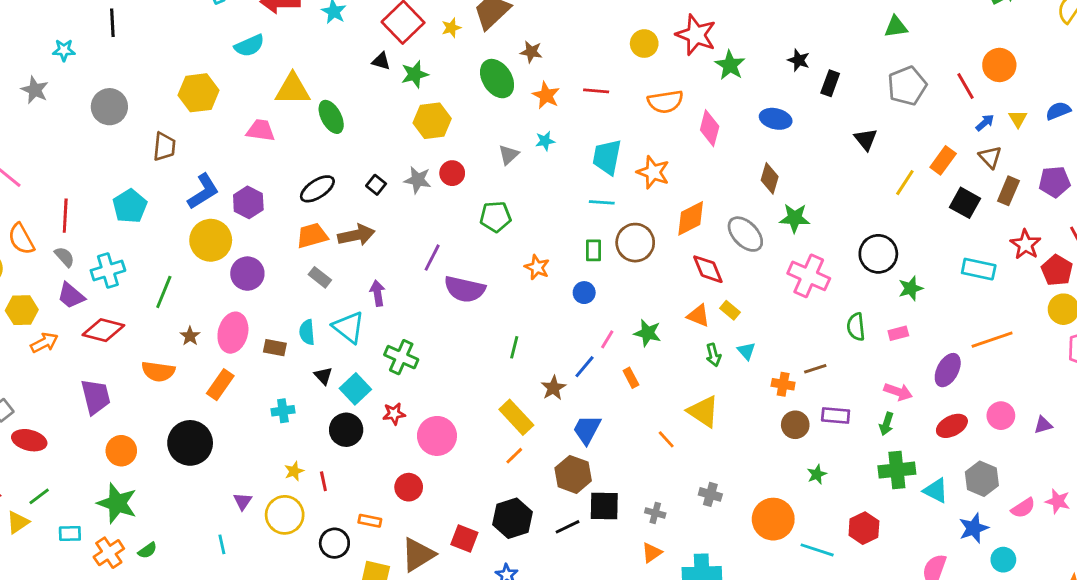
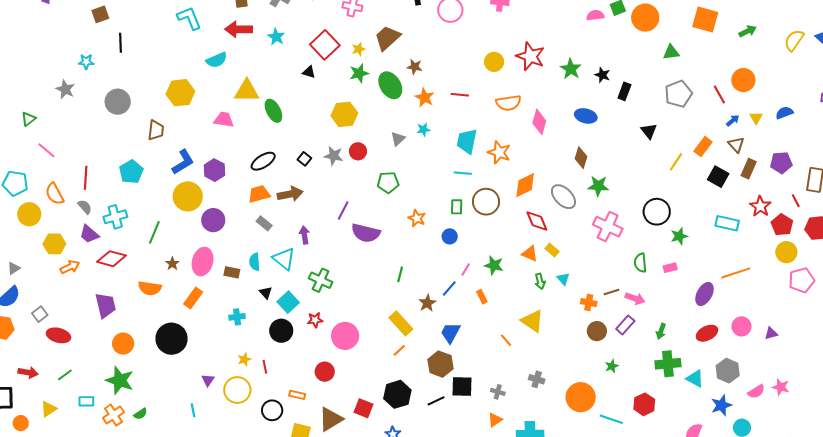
green star: (730, 65) -> (571, 69), moved
green star: (415, 74) -> (359, 73), moved
pink arrow: (898, 392) -> (635, 298), moved
purple rectangle: (836, 415) -> (625, 325), turned -54
yellow triangle: (18, 522) -> (49, 409), moved

